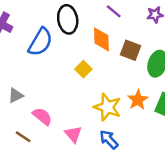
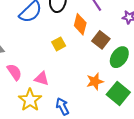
yellow star: (107, 107) -> (30, 100), moved
pink triangle: (73, 134) -> (42, 79), moved, turned -49

